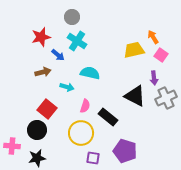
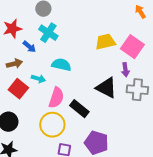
orange arrow: (153, 37) -> (140, 12), moved
pink square: (161, 55) -> (132, 47), size x1.6
gray cross: (166, 98) -> (137, 90), turned 30
pink semicircle: (85, 106) -> (56, 98), size x1.5
red square: (47, 109) -> (18, 89), moved

